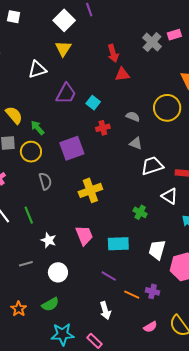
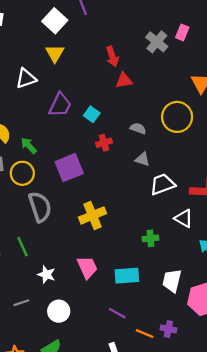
pink rectangle: (174, 35) -> (182, 32), turned -48
gray semicircle: (45, 181) -> (40, 207), size x1.5
green cross: (140, 212) -> (151, 238), turned -32

